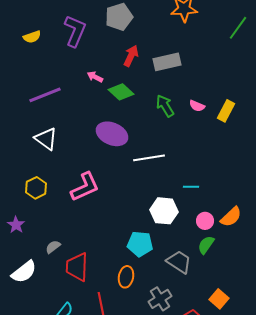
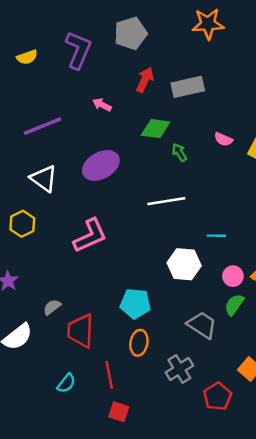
green diamond: (121, 92) -> (156, 129), moved, turned -35
green arrow: (165, 106) -> (179, 152), moved, size x0.7
purple ellipse: (112, 134) -> (101, 165), moved, turned -52
yellow hexagon: (36, 188) -> (22, 224), moved
cyan pentagon: (140, 244) -> (135, 304), moved

